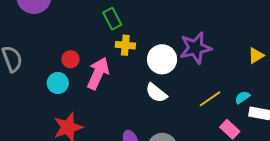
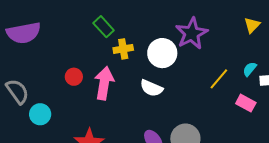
cyan circle: (58, 83) -> (40, 114), moved
white semicircle: (156, 93) -> (151, 88), moved

